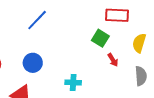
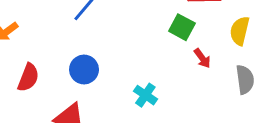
cyan cross: (73, 82) -> (145, 95), turned 35

